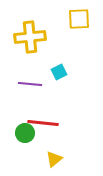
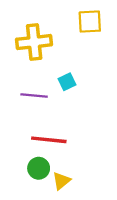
green circle: (25, 133) -> (39, 168), moved

